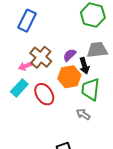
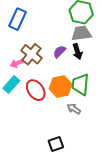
gray trapezoid: (97, 50) -> (81, 33), moved
black arrow: (84, 66) -> (77, 52), moved
orange hexagon: (69, 77) -> (61, 87), moved

